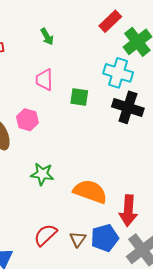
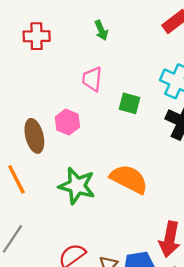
green star: (42, 174) -> (77, 186), size x1.4
orange semicircle: (90, 192) -> (129, 179), moved

